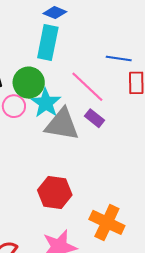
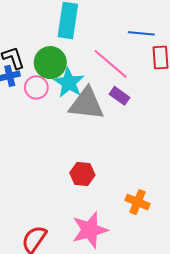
red hexagon: (55, 193) -> (82, 174), size x0.7
orange cross: (107, 222) -> (137, 202), size x0.7

